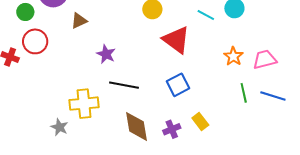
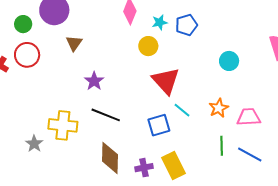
cyan line: (206, 15) -> (182, 110), moved
brown triangle: (79, 21) -> (74, 43), turned -42
yellow rectangle: (200, 122) -> (174, 165), size x1.5

